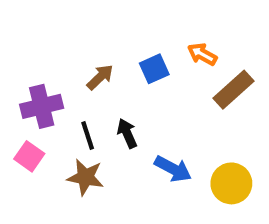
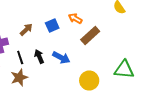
blue arrow: (173, 169) -> (61, 58), moved
brown star: (85, 177) -> (19, 78), turned -30

